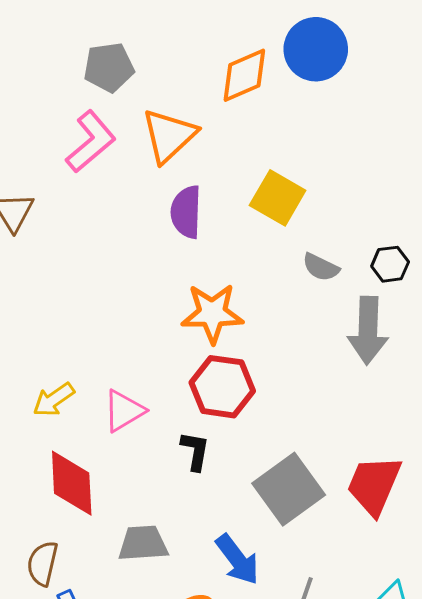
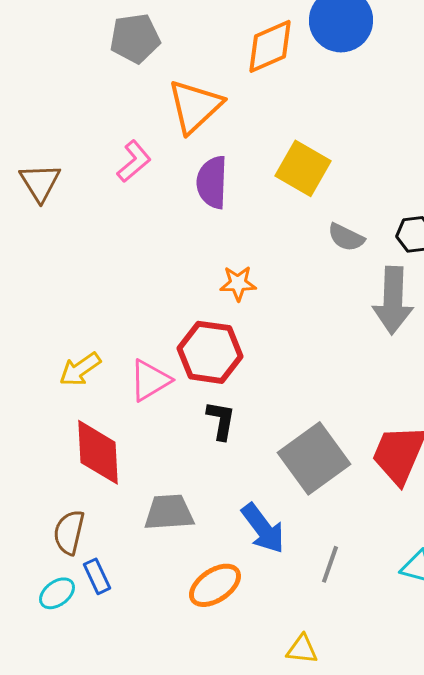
pink L-shape: (91, 142) -> (134, 161), moved, size x0.7
orange star: (212, 313) -> (238, 283), size x0.6
red hexagon: (222, 387) -> (210, 352), moved

